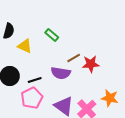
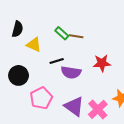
brown line: (74, 58) -> (76, 36), moved, turned 40
black line: (35, 80) -> (57, 61), moved

